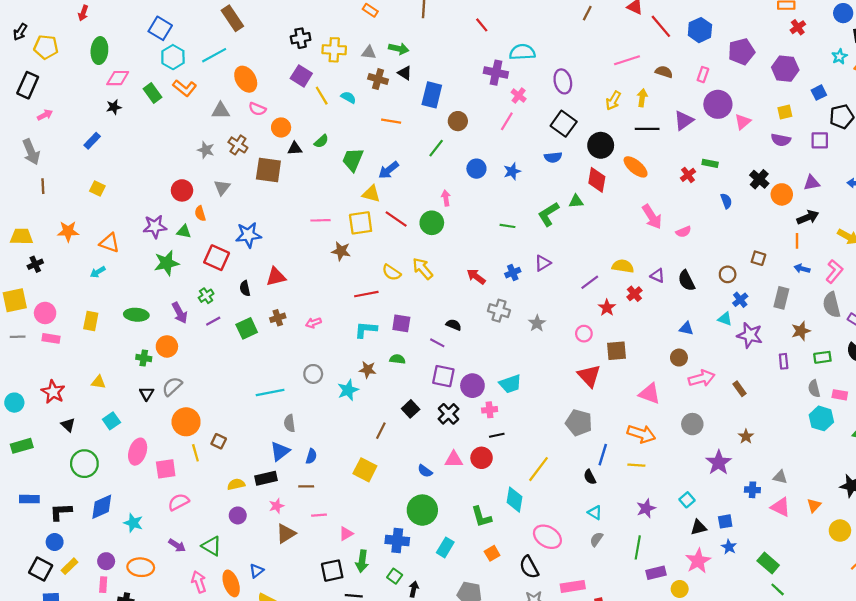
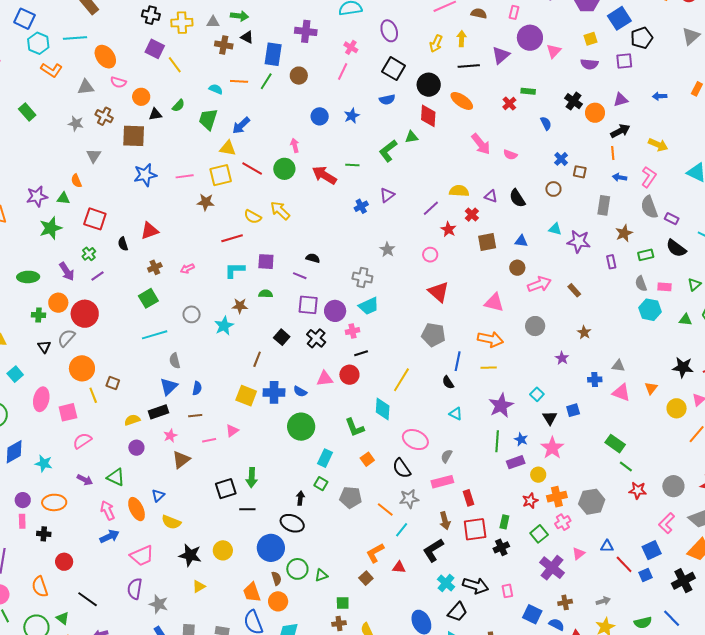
black cross: (301, 38) -> (151, 15), turned 30
cyan line: (214, 55) -> (75, 38), turned 30
purple cross: (496, 73) -> (306, 31), moved
green rectangle: (152, 93) -> (27, 112), moved
blue square: (819, 93) -> (619, 18), size x1.6
cyan semicircle: (348, 97) -> (216, 89), moved
green line: (436, 148) -> (266, 81), moved
red circle: (182, 190) -> (85, 314), moved, size x1.4
pink semicircle: (683, 232) -> (510, 155), turned 48
blue star: (248, 235) -> (145, 175), moved
red arrow: (476, 277) -> (324, 175), moved, size x1.4
blue cross: (740, 300) -> (561, 159), moved
gray cross: (499, 311) -> (362, 278), moved
green square: (247, 328) -> (148, 298), moved
brown square: (617, 351) -> (487, 242), moved
purple star: (719, 463) -> (562, 358), size x0.6
purple star: (646, 508) -> (501, 405), size x1.4
black triangle: (699, 527) -> (550, 418), turned -42
pink triangle: (346, 534) -> (232, 431), moved
gray semicircle: (596, 539) -> (446, 456), moved
blue cross: (397, 540) -> (274, 392), moved
blue star: (729, 547) -> (521, 439), moved
green square: (395, 576) -> (321, 484), moved

